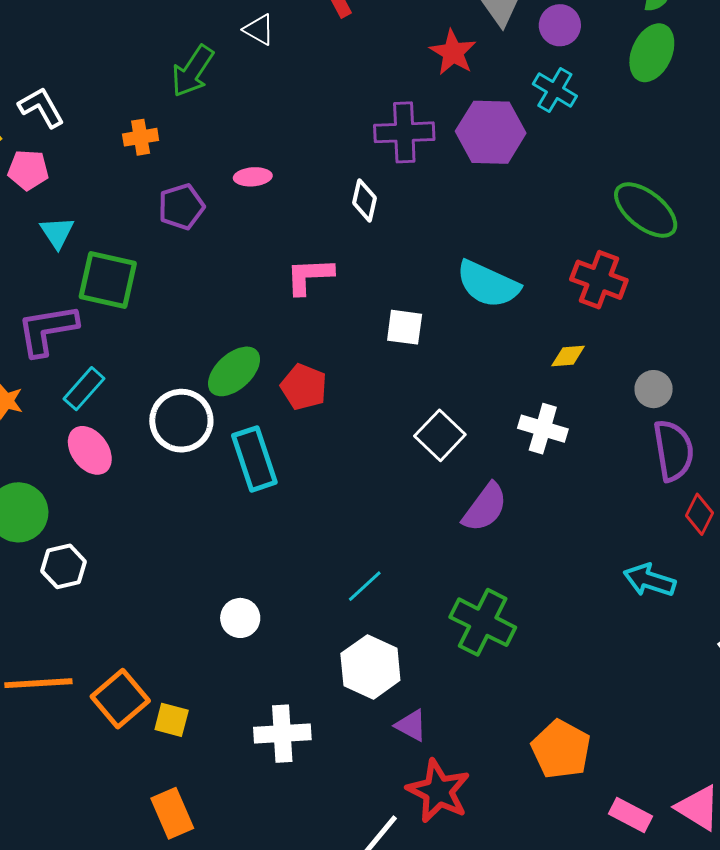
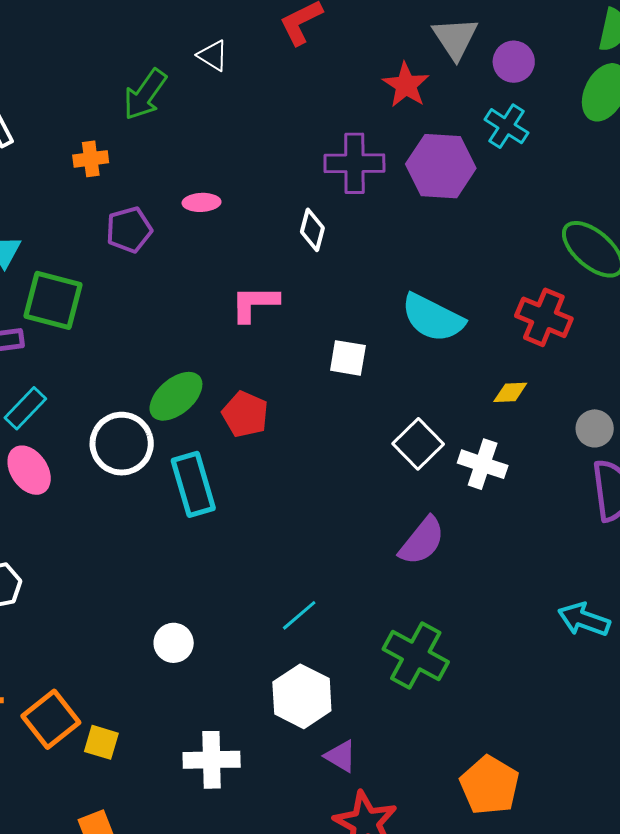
white square: (440, 435) -> (418, 444), moved

